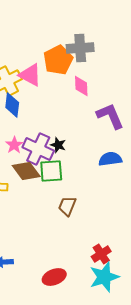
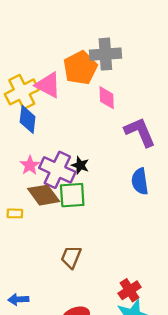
blue semicircle: (110, 159) -> (140, 181), turned -90
brown trapezoid: (67, 206) -> (71, 257), moved

